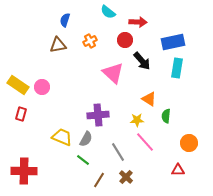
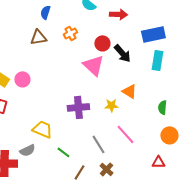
red circle: (125, 40) -> (102, 43), moved
green semicircle: (166, 116) -> (162, 107), moved
yellow star: (137, 120) -> (111, 105), moved
gray semicircle: (86, 139) -> (27, 150), moved, turned 35

